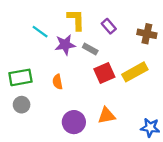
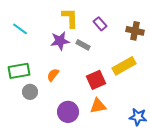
cyan line: (40, 32) -> (20, 29), moved
red square: (104, 73) -> (96, 80), moved
orange semicircle: (58, 82) -> (53, 75), turned 48
gray circle: (22, 105) -> (30, 92), moved

